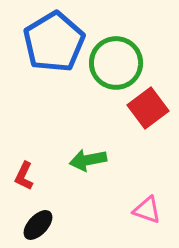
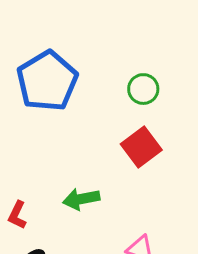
green circle: (116, 63) -> (143, 89), moved, size x0.6

